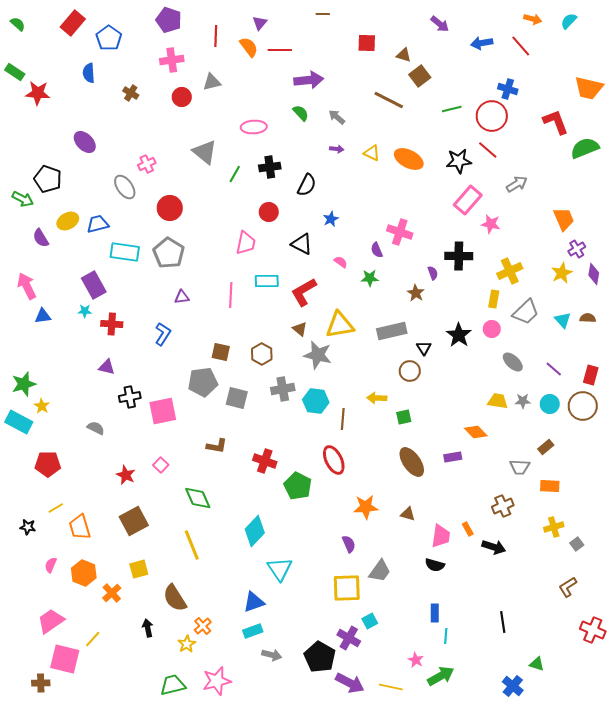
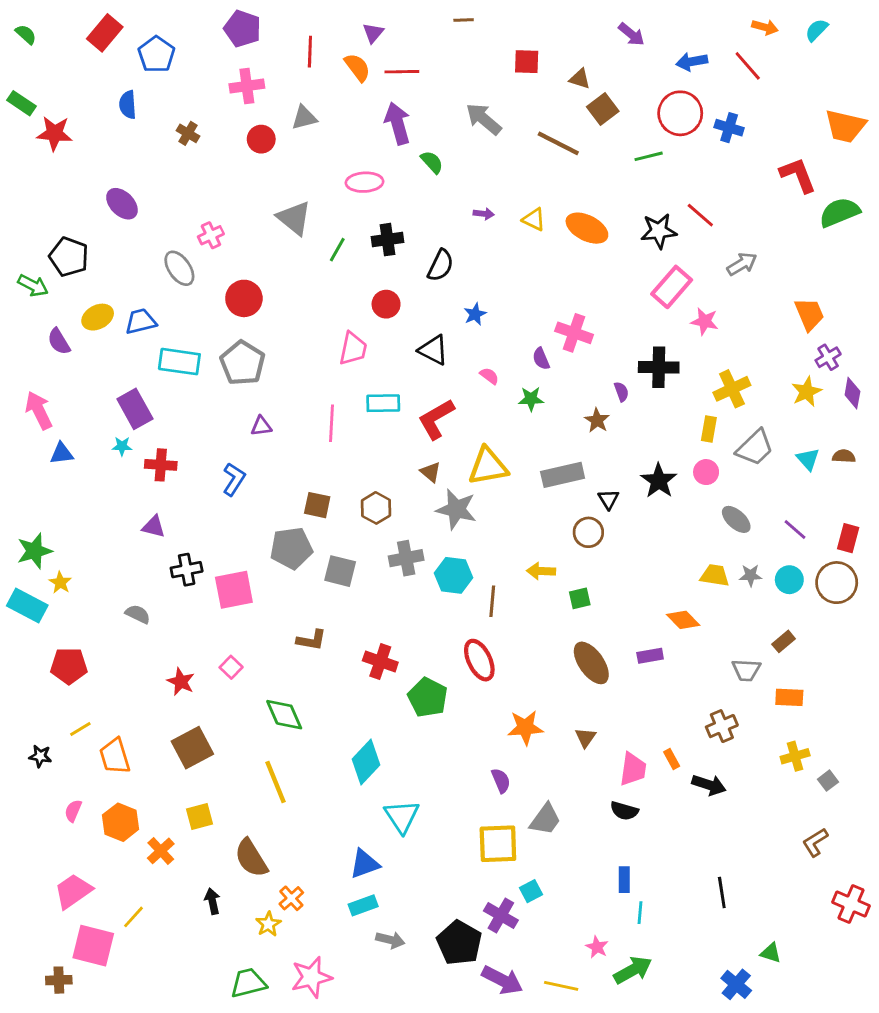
purple arrow: (309, 80) -> (398, 123), moved, turned -100
red circle: (492, 116) -> (680, 113), moved
gray arrow: (337, 117) -> (484, 119), moved, size x1.5
brown triangle: (408, 514) -> (586, 738), turned 49

